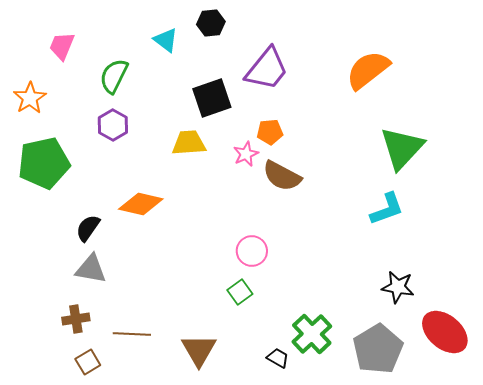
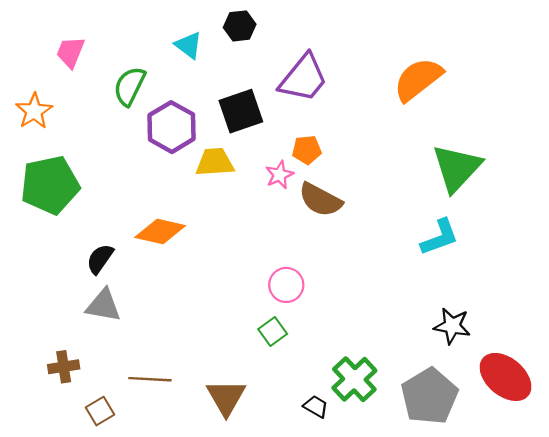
purple hexagon: (113, 125) -> (172, 127), moved, size x1.4
brown cross: (76, 319) -> (64, 367), moved

